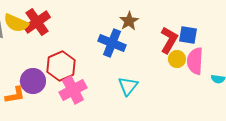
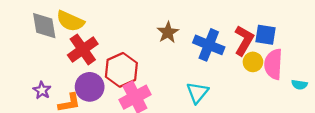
brown star: (129, 21) -> (168, 32), moved
red cross: (37, 22) -> (83, 49), moved
blue cross: (112, 43) -> (209, 45), moved

